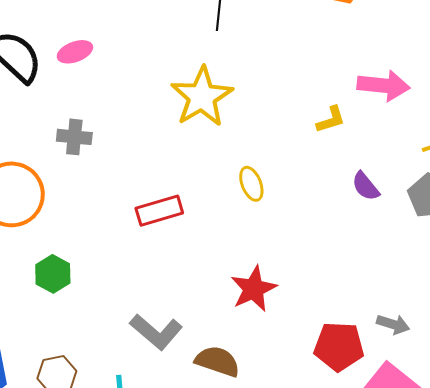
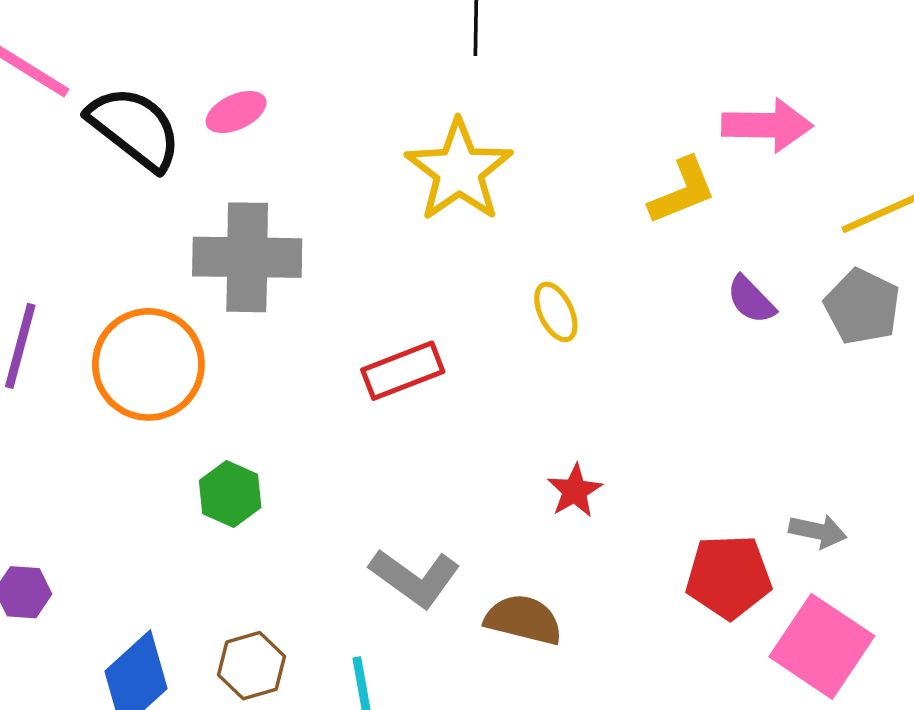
yellow L-shape: (331, 120) -> (682, 191), size x1.4
gray cross: (74, 137) -> (247, 257), size x1.8
red star: (254, 289) -> (575, 491), size x0.7

